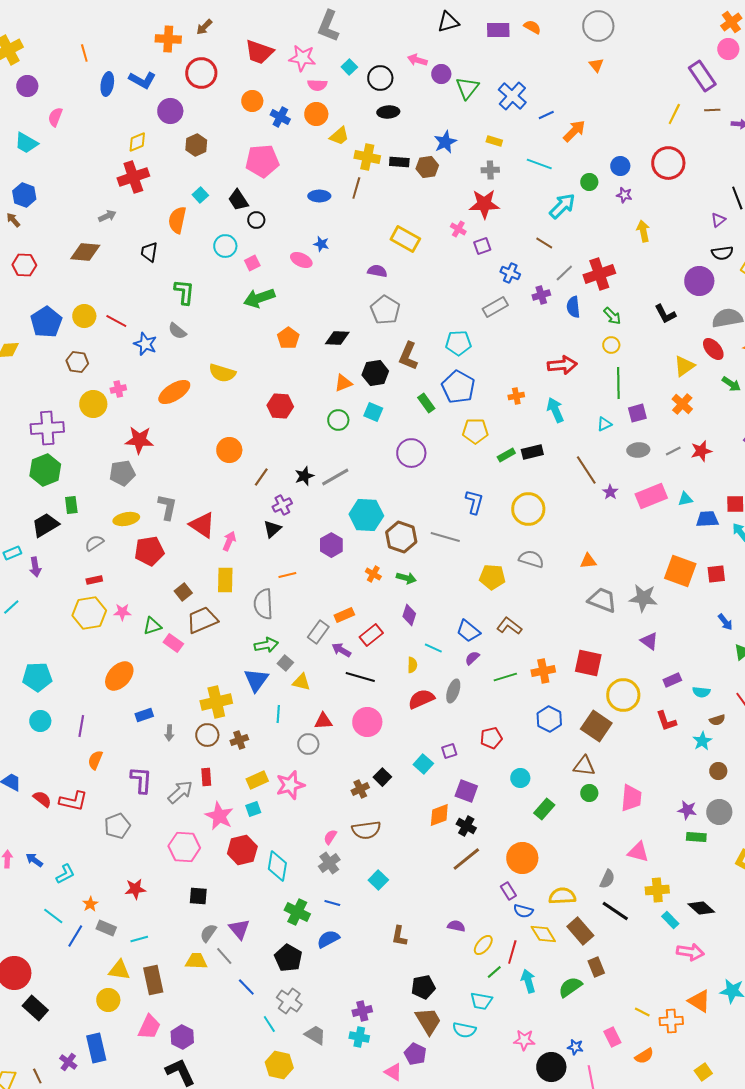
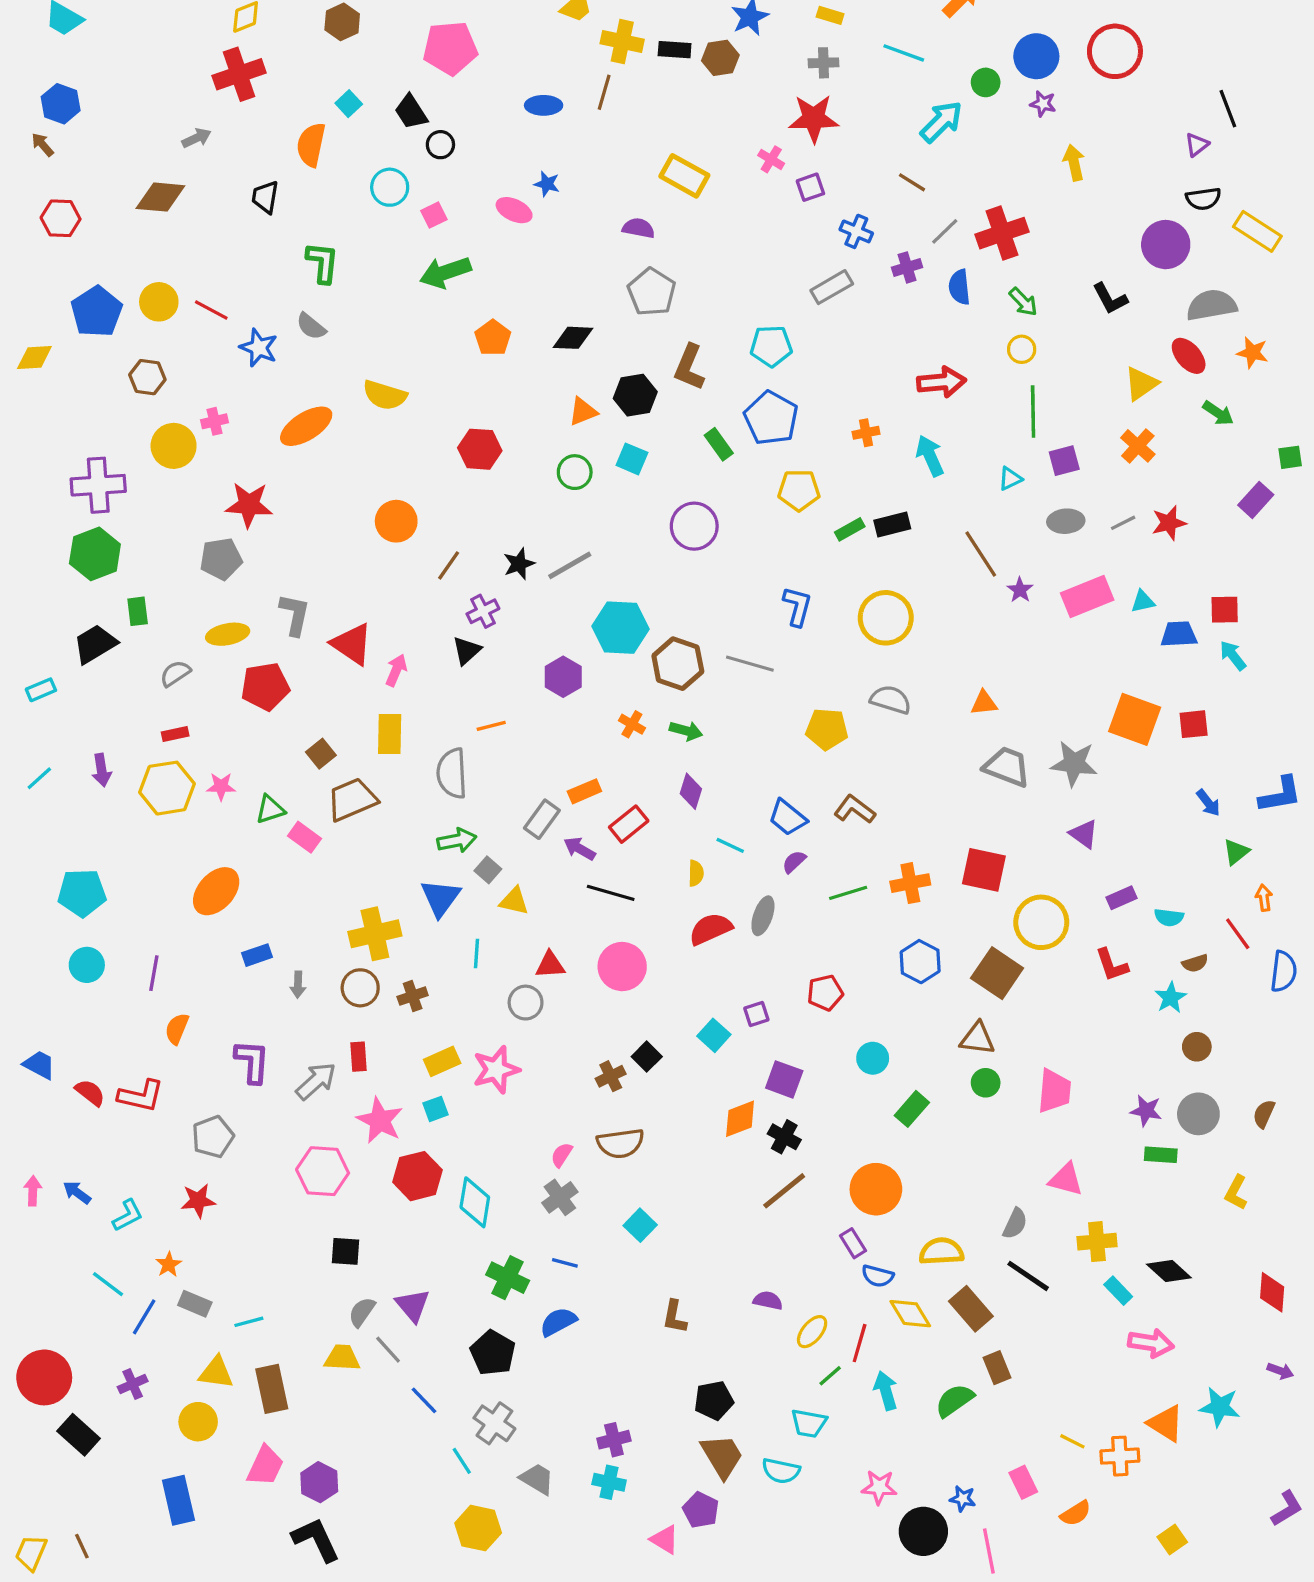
blue circle: (620, 166) -> (1036, 56), size x1.4
purple arrow: (35, 567) -> (102, 770), moved
red star: (135, 889) -> (198, 1201), moved
purple cross: (68, 1062) -> (133, 1384), moved, turned 30

